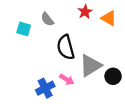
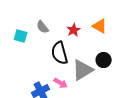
red star: (85, 12) -> (74, 30), moved
black circle: (113, 76) -> (104, 60), moved

